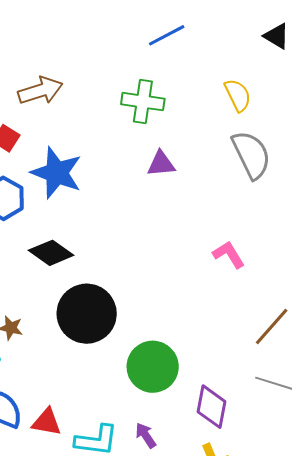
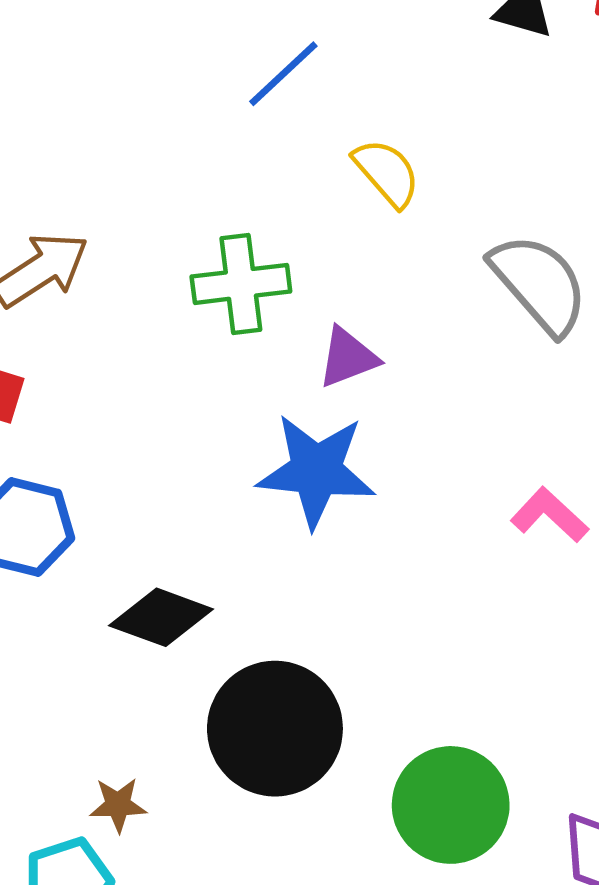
yellow semicircle: (238, 95) -> (387, 173), moved
green cross: (143, 102) -> (241, 284), moved
blue star: (57, 173) -> (316, 471), moved

